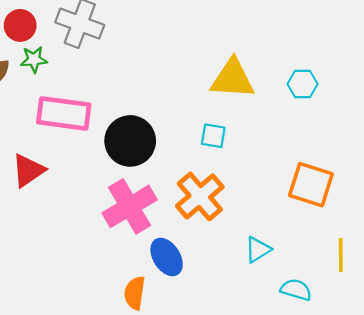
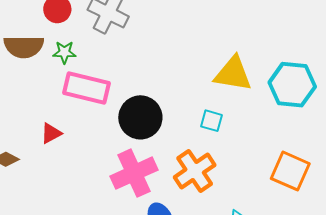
green star: (34, 59) -> (64, 52), moved
cyan hexagon: (302, 84) -> (292, 85), size x1.8
red triangle: (28, 170) -> (51, 133), size x0.7

